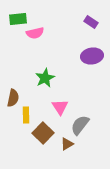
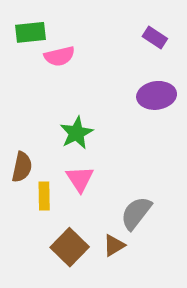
pink triangle: (60, 107) -> (80, 179), moved
brown square: (43, 133) -> (70, 247), moved

